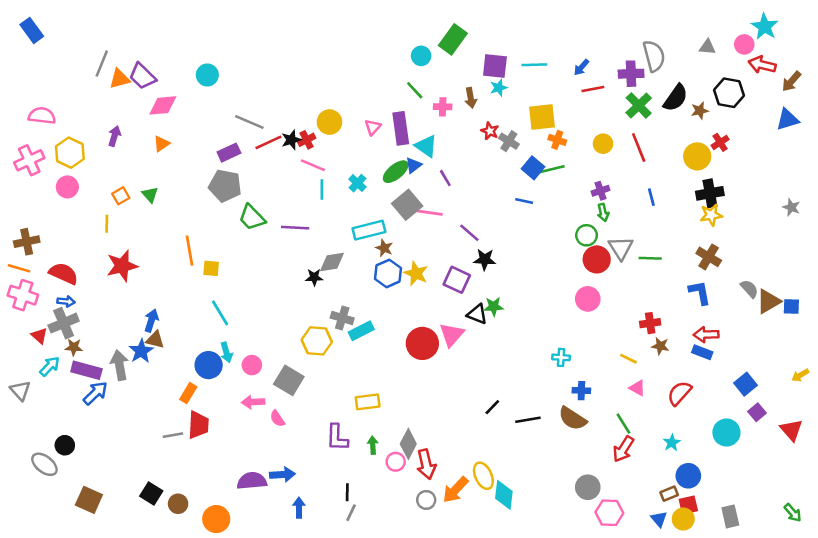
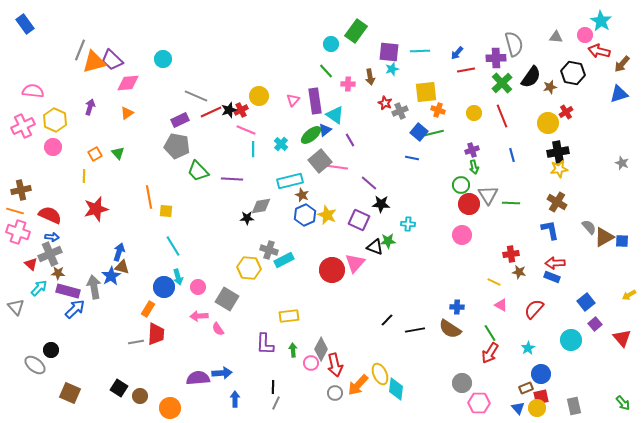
orange triangle: (120, 79) -> (94, 62), size x1.4
gray cross: (509, 141) -> (400, 111), turned 35
cyan cross: (561, 357) -> (408, 224), moved

